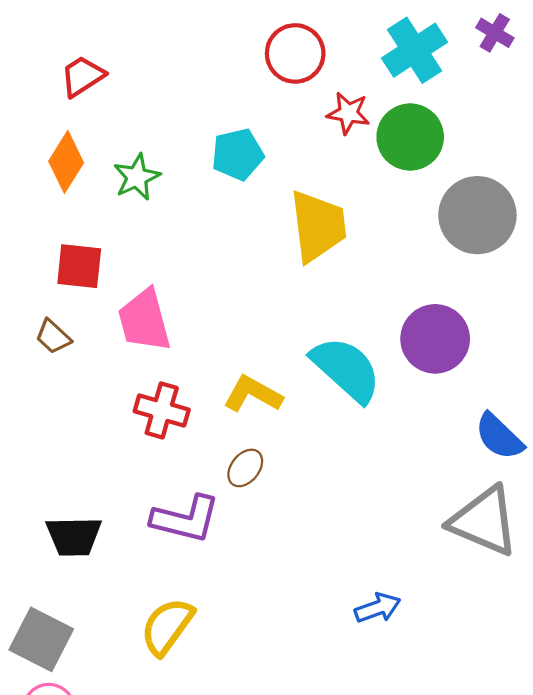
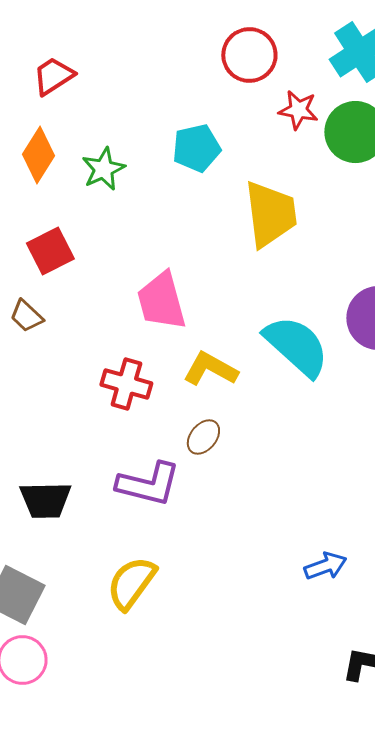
red square: (79, 266) -> (50, 251), turned -33
pink trapezoid: (144, 320) -> (161, 301), moved

